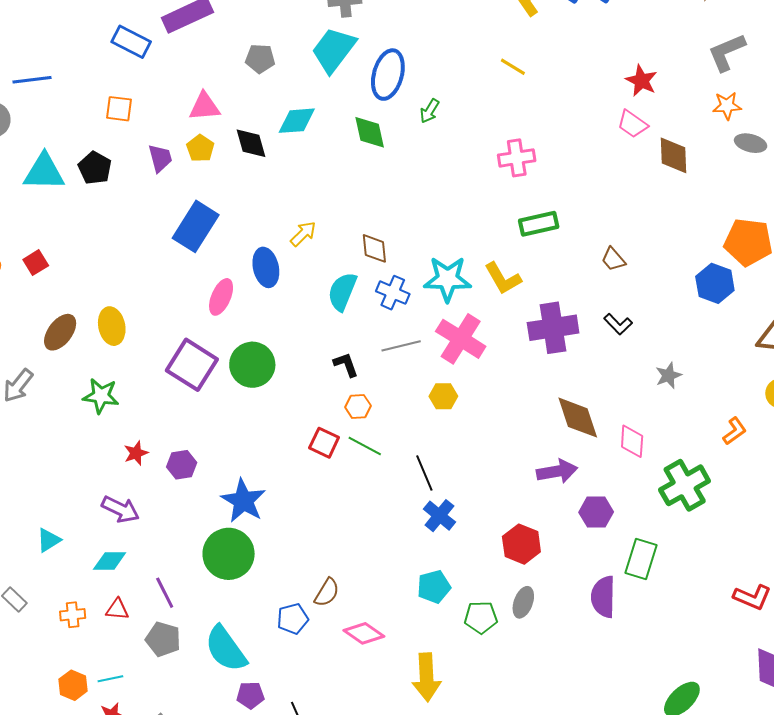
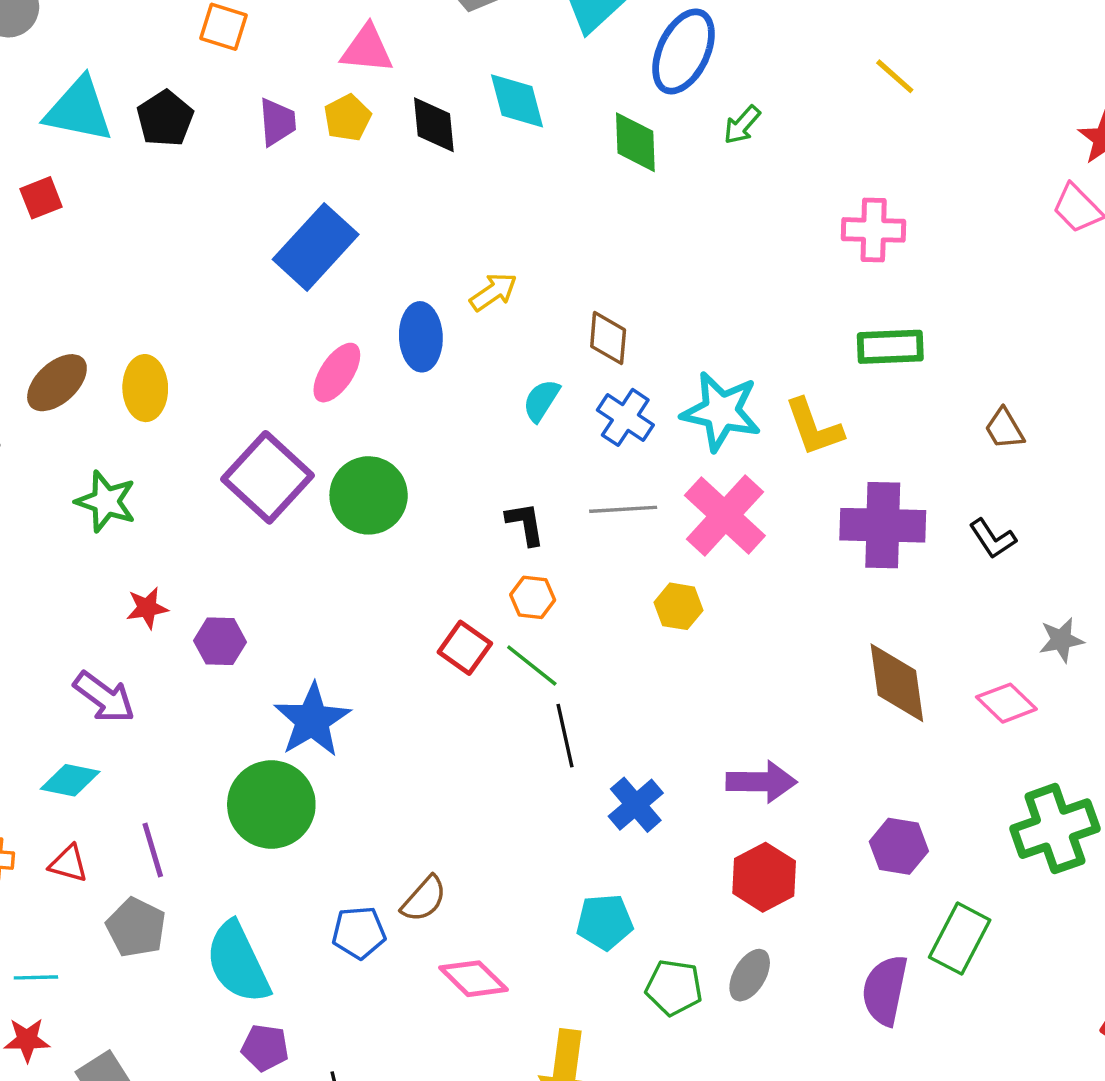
cyan diamond: (297, 121) -> (517, 101), turned 69
red square: (36, 263) -> (41, 198), moved
cyan semicircle: (342, 292) -> (541, 400), size x0.7
pink diamond: (632, 441) -> (1006, 703), moved, turned -60
purple arrow: (557, 471) -> (761, 782), moved
black line: (424, 473) -> (565, 736), moved

